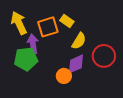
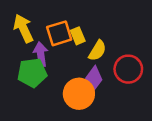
yellow rectangle: (67, 21) -> (78, 36), moved, turned 32
purple diamond: (76, 64) -> (94, 79), turned -30
orange circle: (64, 76) -> (79, 94), size x1.6

